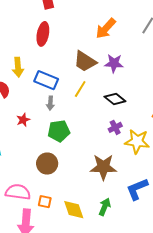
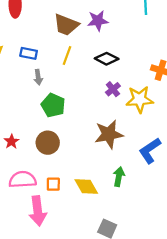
blue rectangle: (46, 80) -> (29, 53), size x0.7
red star: (23, 120) -> (12, 142), moved
green pentagon: (59, 131) -> (53, 105), turned -30

